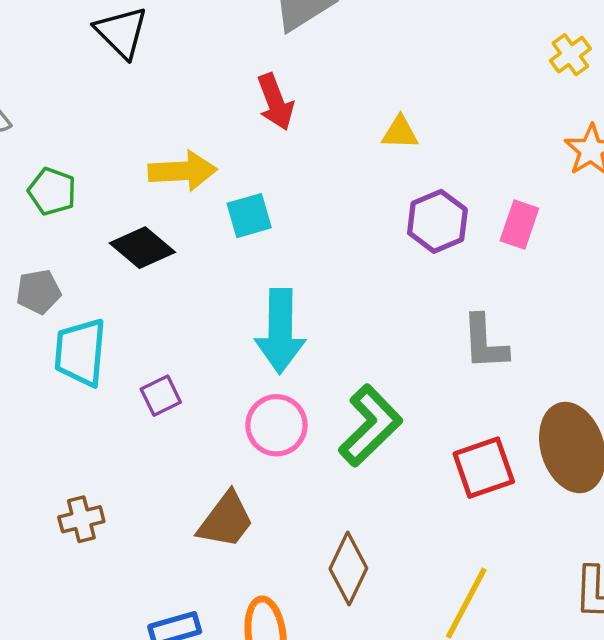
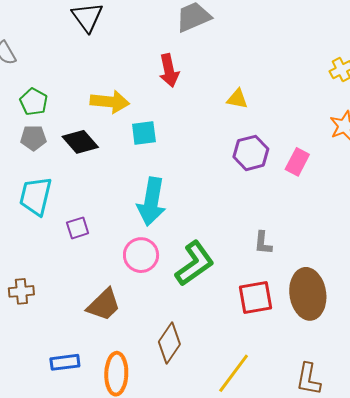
gray pentagon: (38, 292) -> (33, 138), moved
gray L-shape: (485, 342) -> (263, 243), moved, size x0.7

